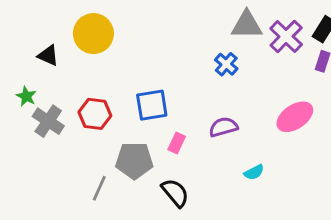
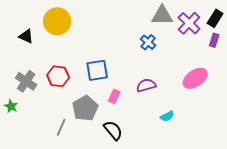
green star: (26, 96) -> (11, 106), moved
gray pentagon: (134, 161) -> (85, 108), turned -30

